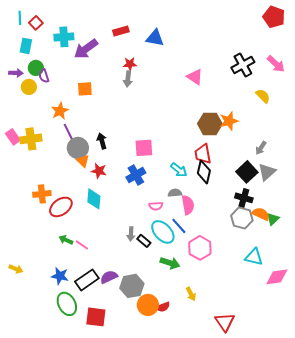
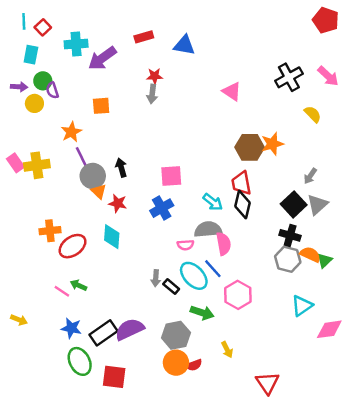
gray semicircle: (175, 193) -> (208, 229), size x1.6
pink line: (82, 245) -> (62, 291), moved
cyan triangle: (254, 257) -> (302, 306), turned -48
purple semicircle: (109, 277) -> (130, 329), size x1.4
gray hexagon: (132, 286) -> (176, 335), moved

